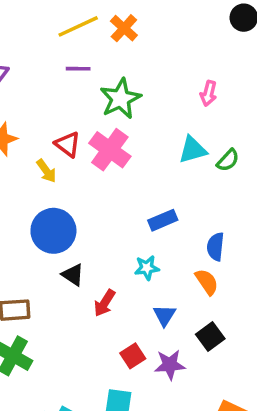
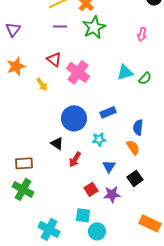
pink arrow: (208, 93) -> (142, 34), moved
green star: (120, 99) -> (94, 27), moved
red triangle: (68, 144) -> (54, 59), moved
blue circle: (53, 231) -> (74, 118), moved

